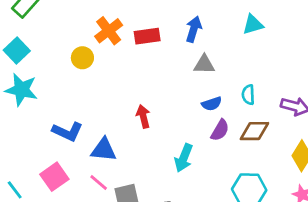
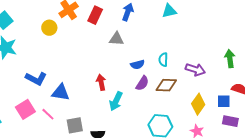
red rectangle: (147, 36) -> (95, 15), turned -60
gray triangle: (204, 64) -> (116, 39), moved
red arrow: (143, 116) -> (101, 82), moved
pink line: (99, 183) -> (48, 114), moved

